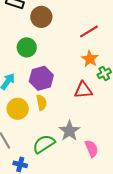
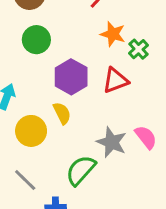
green circle: (27, 47) -> (36, 40), moved
purple hexagon: (41, 78) -> (71, 77), moved
pink semicircle: (92, 149) -> (146, 137), moved

